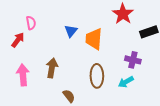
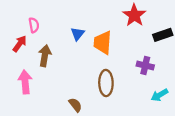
brown arrow: (52, 68) -> (45, 56), moved
cyan arrow: (126, 82) -> (159, 95), moved

